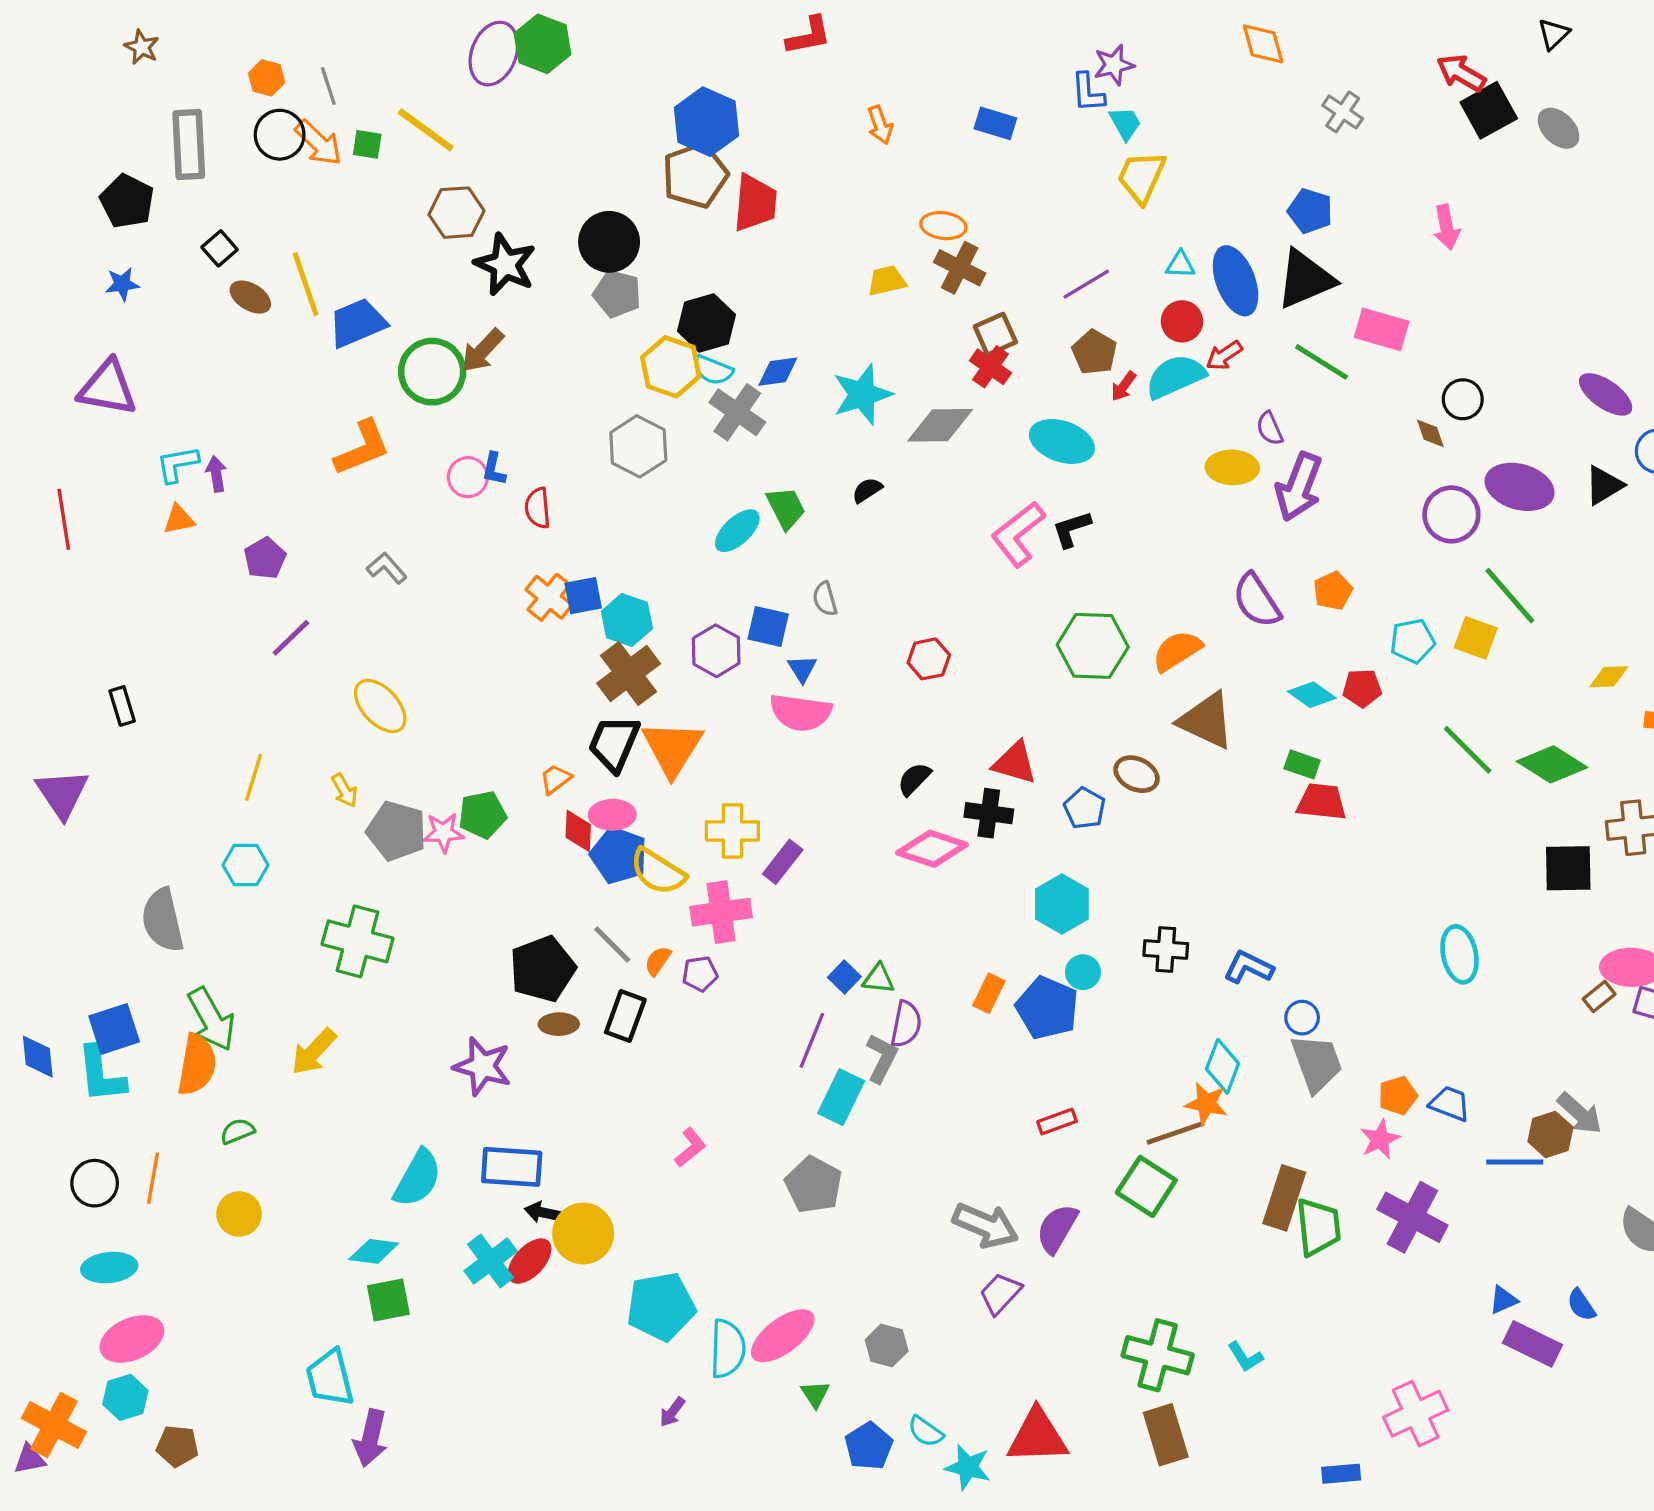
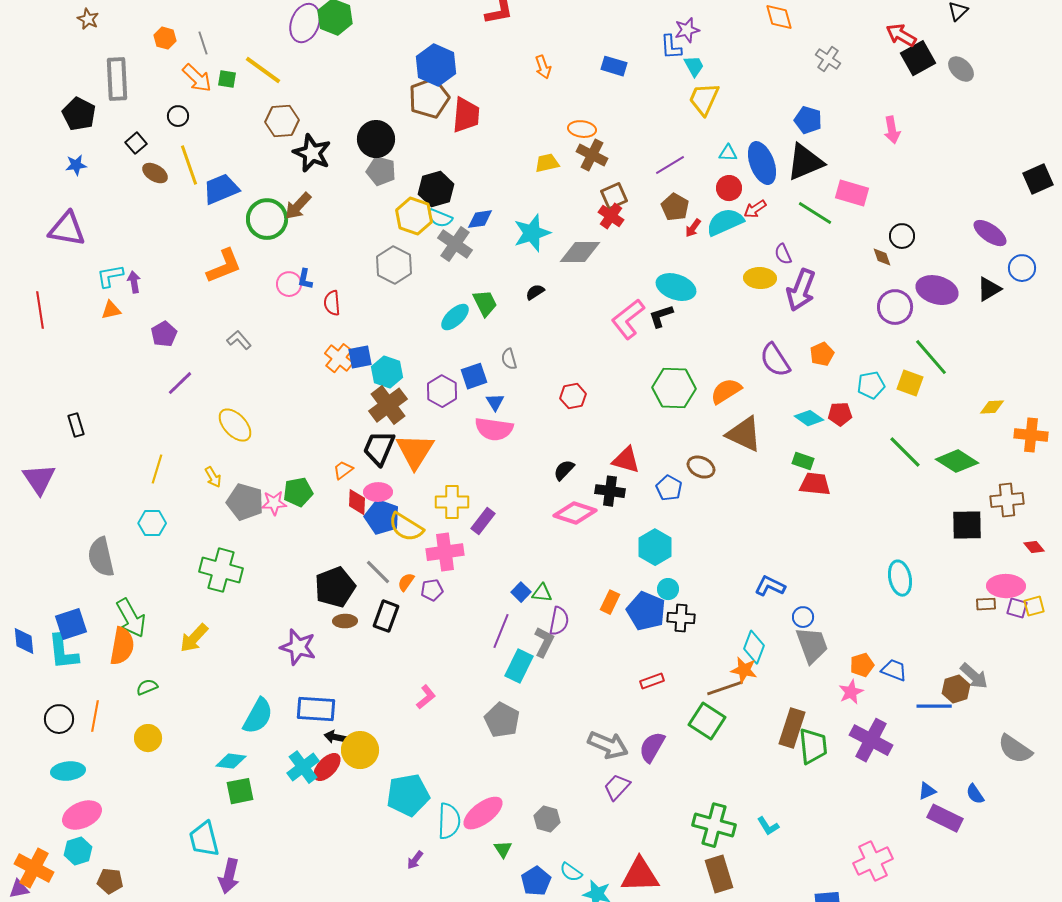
black circle: (280, 135) -> (178, 116), moved, size x0.7
cyan ellipse: (1062, 441) -> (676, 287), moved
blue square: (768, 626) -> (474, 376), turned -32
black cross: (1166, 949) -> (681, 618), moved
brown rectangle: (1599, 997) -> (986, 604), turned 36

